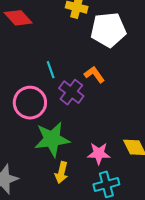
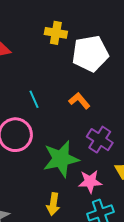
purple cross: (71, 92) -> (100, 140), moved
green star: (52, 139) -> (61, 159), moved

